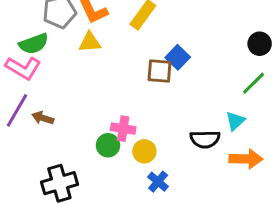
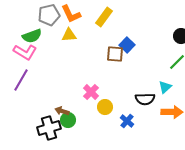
brown arrow: (43, 118) -> (62, 111), moved
pink cross: (123, 129) -> (91, 92), turned 35
green circle: (108, 145) -> (68, 120), moved
blue cross: (158, 182) -> (127, 121), moved

